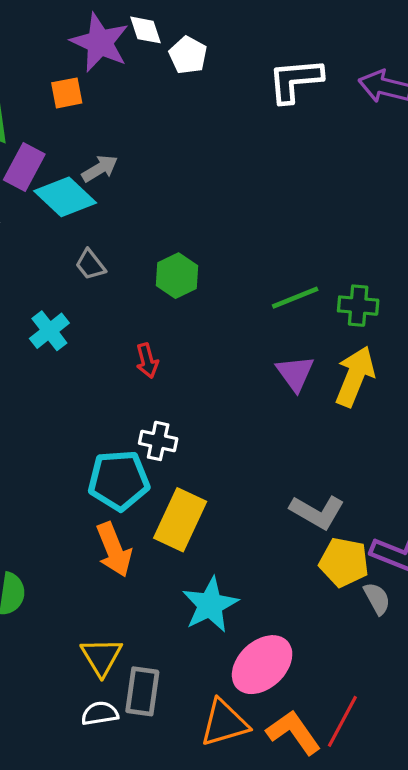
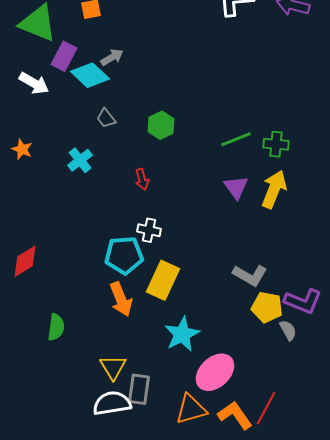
white semicircle: (100, 713) -> (112, 403), size x1.6

